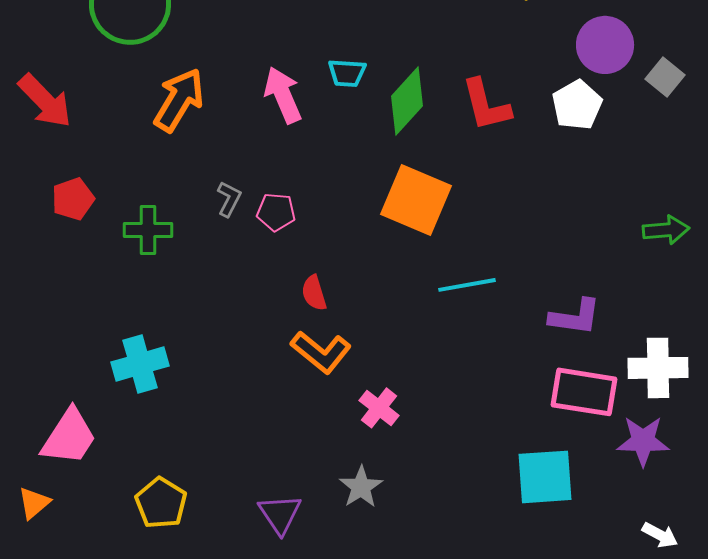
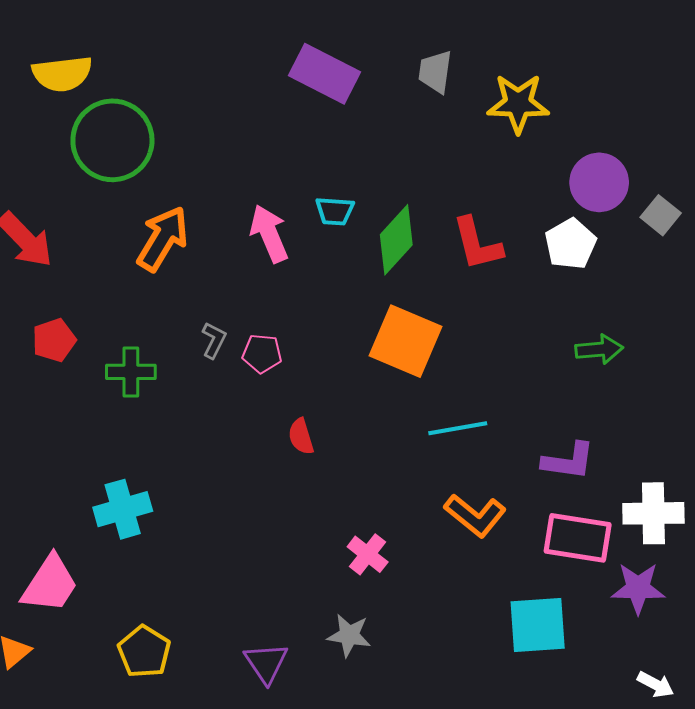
green arrow: (666, 230) -> (599, 349), moved
orange L-shape: (321, 352) -> (475, 515), moved
gray star: (361, 487) -> (349, 635), turned -30

